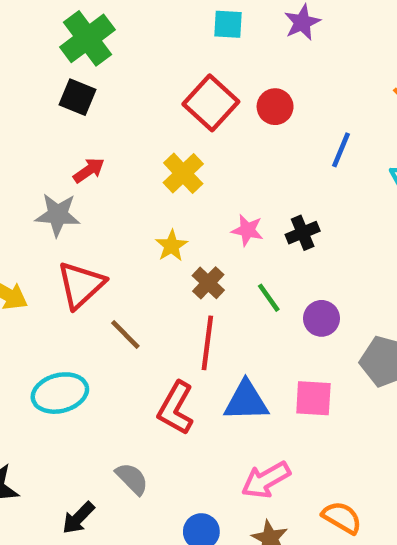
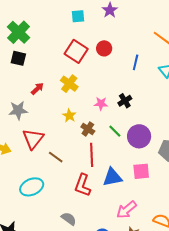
red arrow: (89, 170) -> (37, 89), moved
purple circle: (322, 318) -> (139, 136), size x1.5

